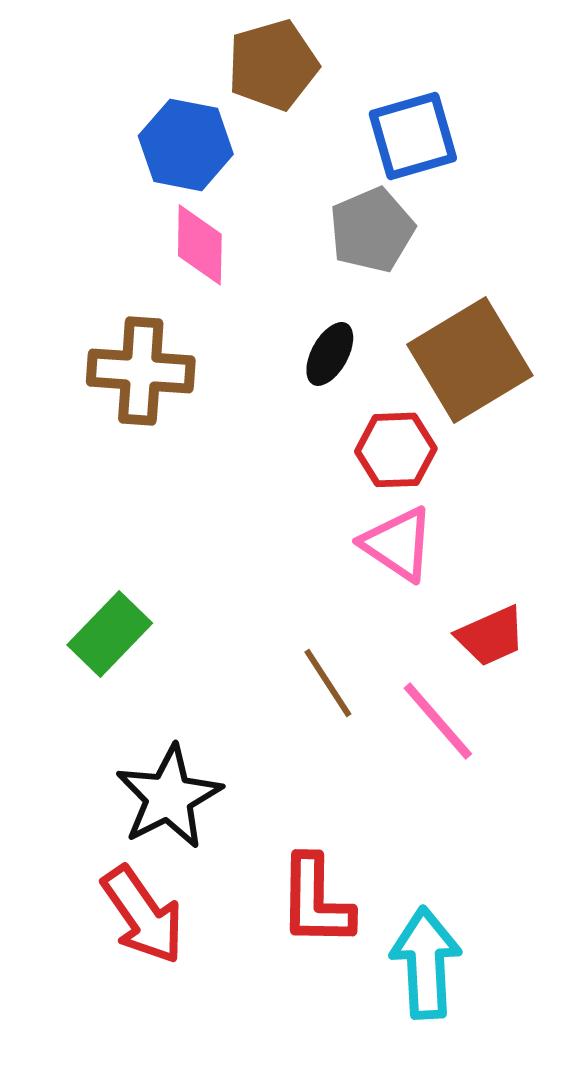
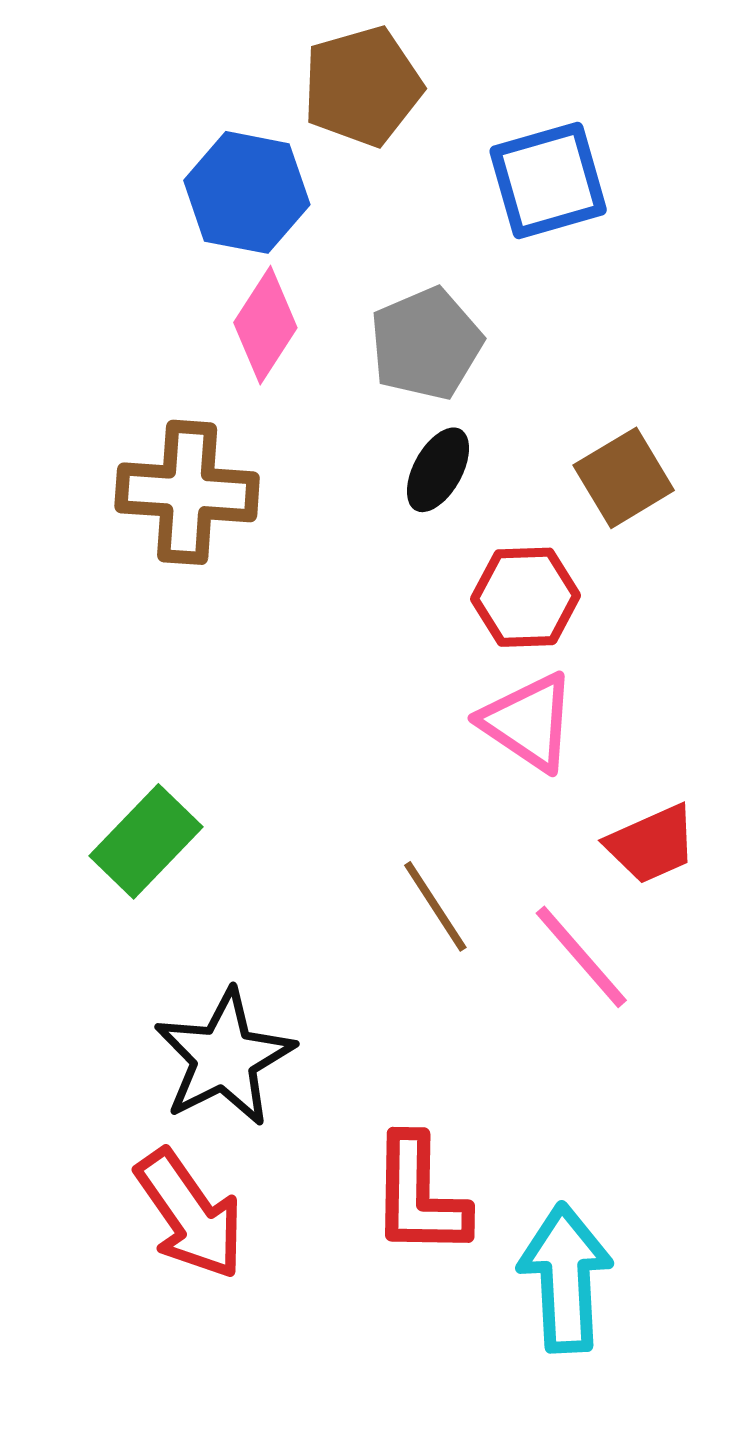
gray pentagon: (372, 230) -> (426, 344), moved
pink diamond: (200, 245) -> (265, 325), turned 32
brown square: (470, 360) -> (624, 478), size x0.6

